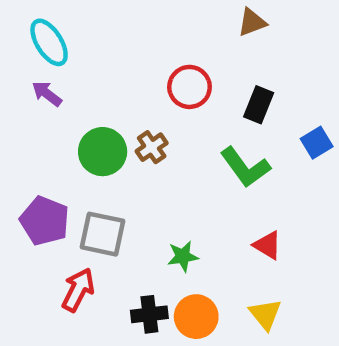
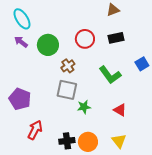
black rectangle: (259, 105) -> (116, 38), moved, turned 56
green circle: (103, 152) -> (48, 45), moved
gray square: (103, 234) -> (67, 90), moved
green star: (183, 256) -> (84, 107), moved

